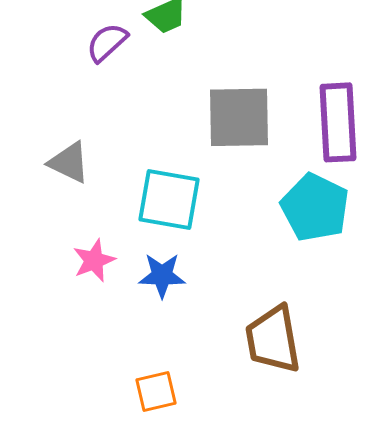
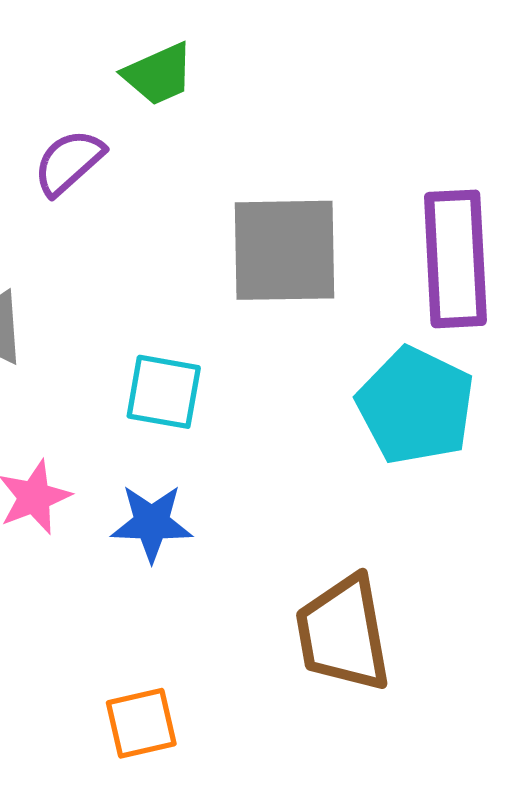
purple semicircle: (107, 42) -> (69, 162), moved
cyan square: (169, 199) -> (164, 392), size x0.7

